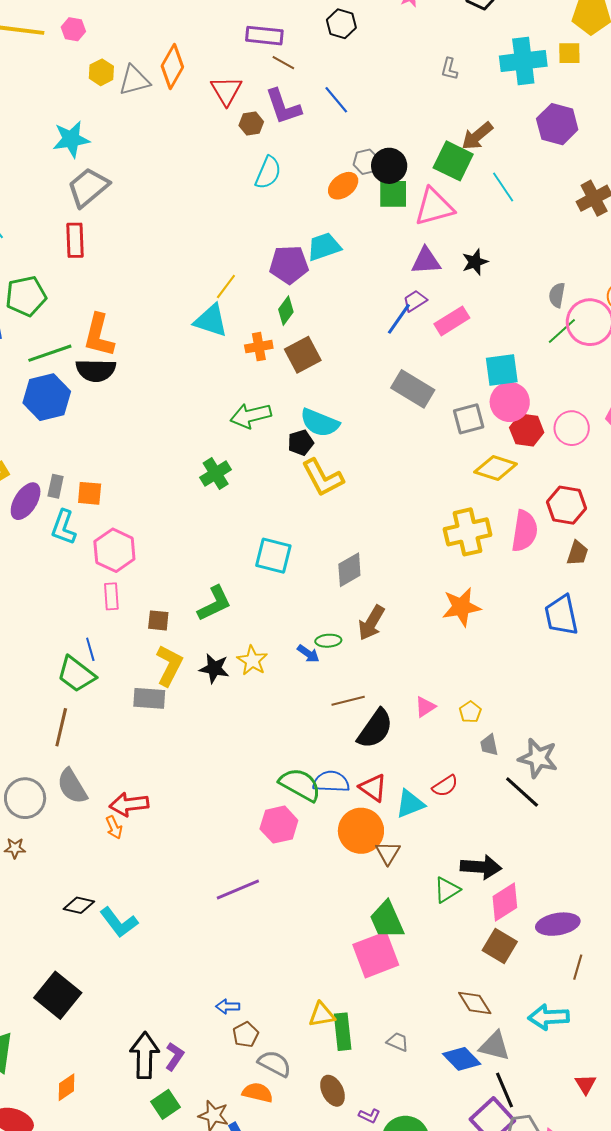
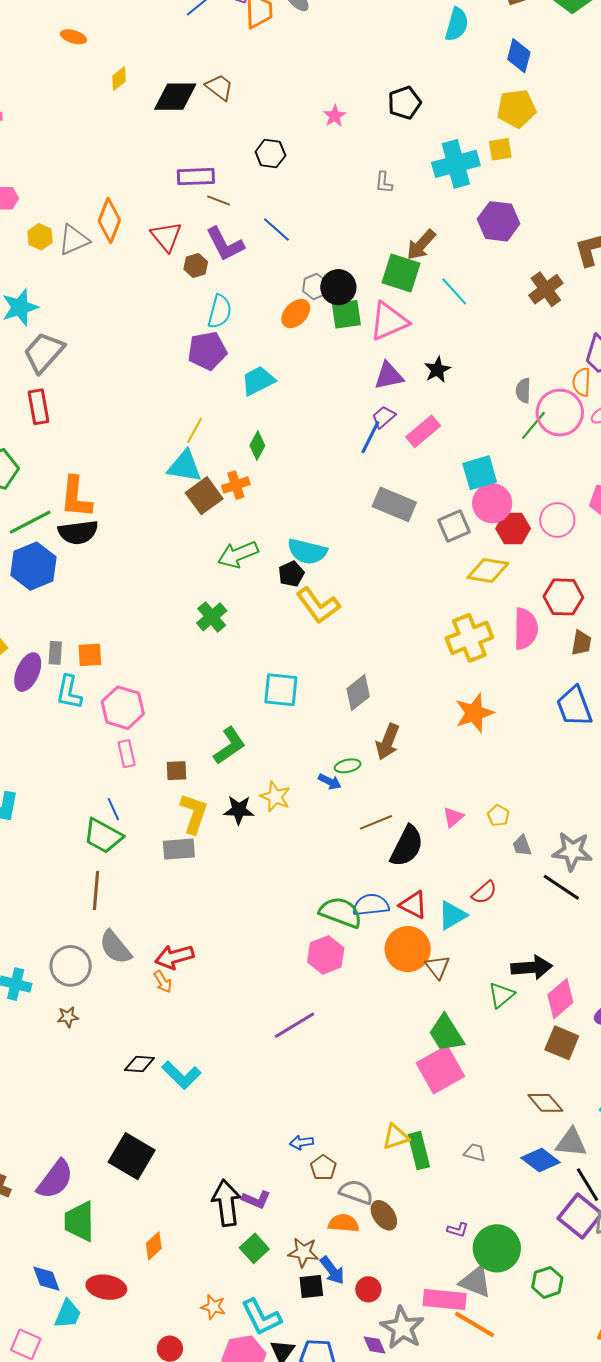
cyan trapezoid: (324, 247) -> (258, 381), moved
purple pentagon: (289, 265) -> (207, 351), moved
brown square: (303, 355) -> (204, 496), moved
purple L-shape: (175, 1056) -> (256, 1200), turned 88
brown ellipse: (333, 1091) -> (384, 1215), moved

